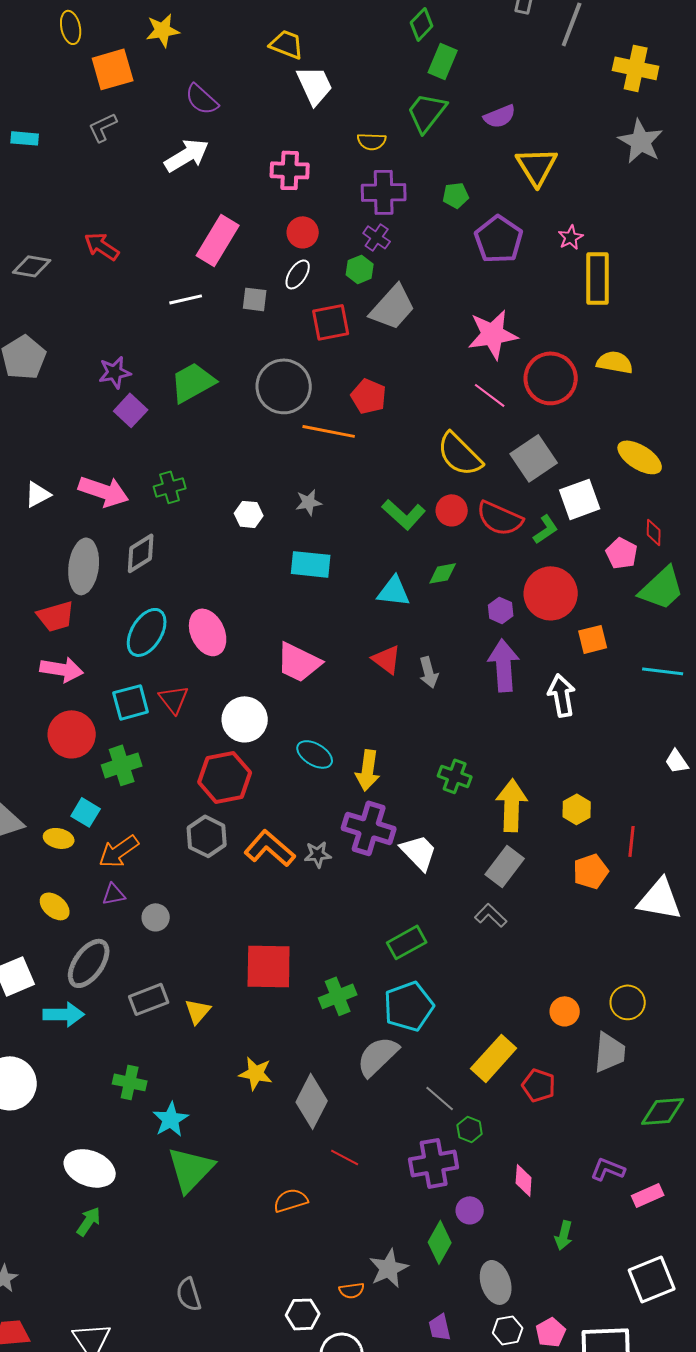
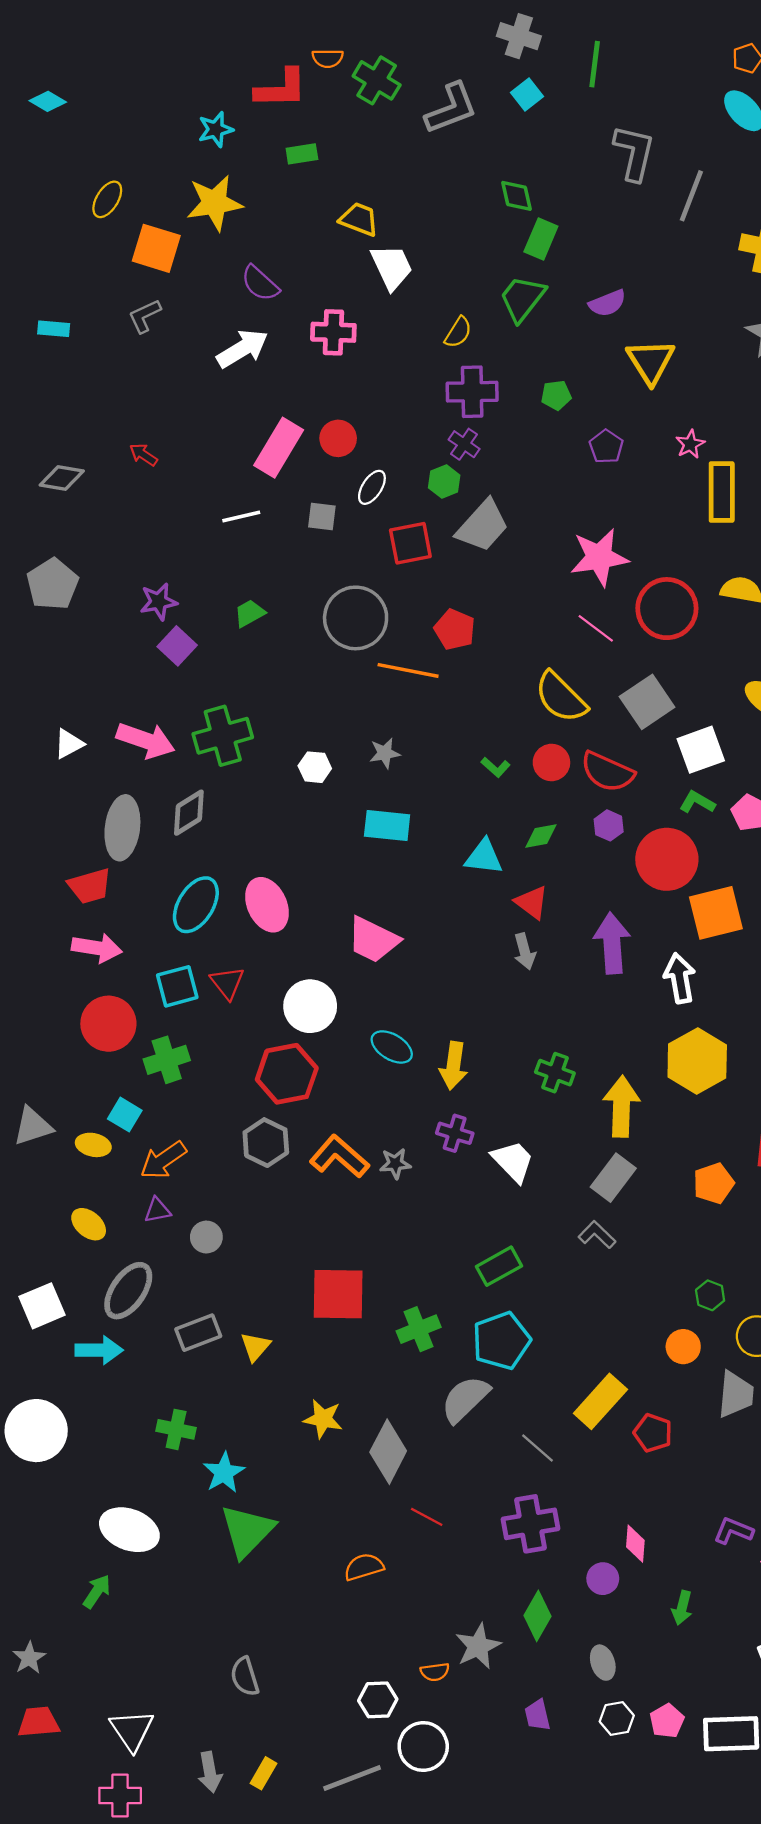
green diamond: (422, 24) -> (516, 196), turned -56
yellow ellipse: (71, 27) -> (107, 199), turned 44
yellow star: (163, 30) -> (215, 203), size x1.4
orange square: (113, 69) -> (156, 248), turned 33
yellow semicircle: (372, 141) -> (458, 332), turned -60
pink cross: (290, 170) -> (333, 332), moved
red circle: (303, 232) -> (338, 438), moved
purple pentagon: (499, 239) -> (606, 447), size x0.6
red arrow: (102, 246) -> (143, 455), size x0.7
green trapezoid: (193, 382) -> (249, 613), size x0.6
green cross: (170, 487) -> (223, 736), size x1.6
green L-shape: (404, 514) -> (496, 767), size x0.6
green L-shape: (546, 529) -> (697, 802), moved, turned -116
purple hexagon: (501, 610) -> (609, 825), moved
orange square: (593, 639) -> (716, 913), size x1.6
red triangle: (387, 659) -> (532, 902), moved
yellow hexagon: (577, 809) -> (697, 1061), moved, size x1.8
purple cross: (369, 828) -> (455, 1133), size x0.6
green hexagon: (470, 1129) -> (710, 1295), moved
purple circle: (470, 1210) -> (603, 1579), moved
green arrow: (89, 1221) -> (97, 1591), moved
gray ellipse: (496, 1282) -> (603, 1663), size x0.7

